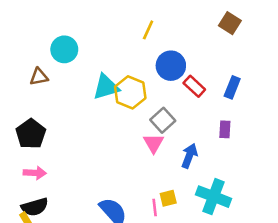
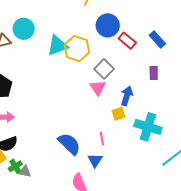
cyan circle: (64, 49) -> (24, 29), moved
blue rectangle: (232, 87) -> (157, 40), turned -60
yellow square: (168, 198) -> (119, 114), moved

